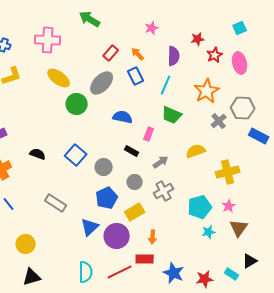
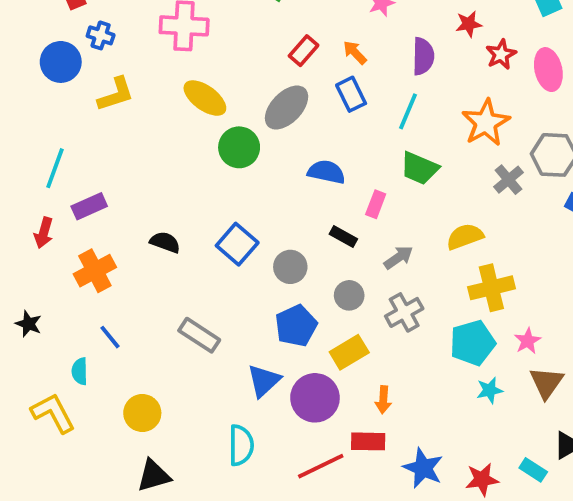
yellow cross: (228, 172) -> (491, 288), moved
cyan semicircle: (86, 272) -> (241, 445), moved

